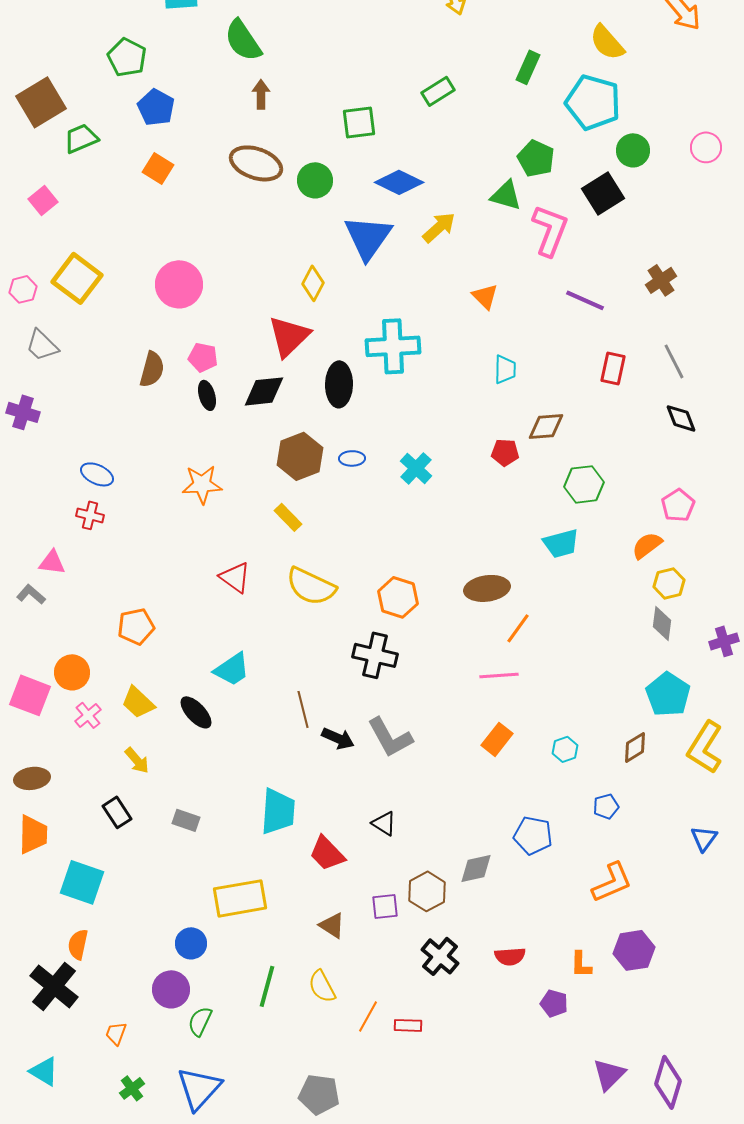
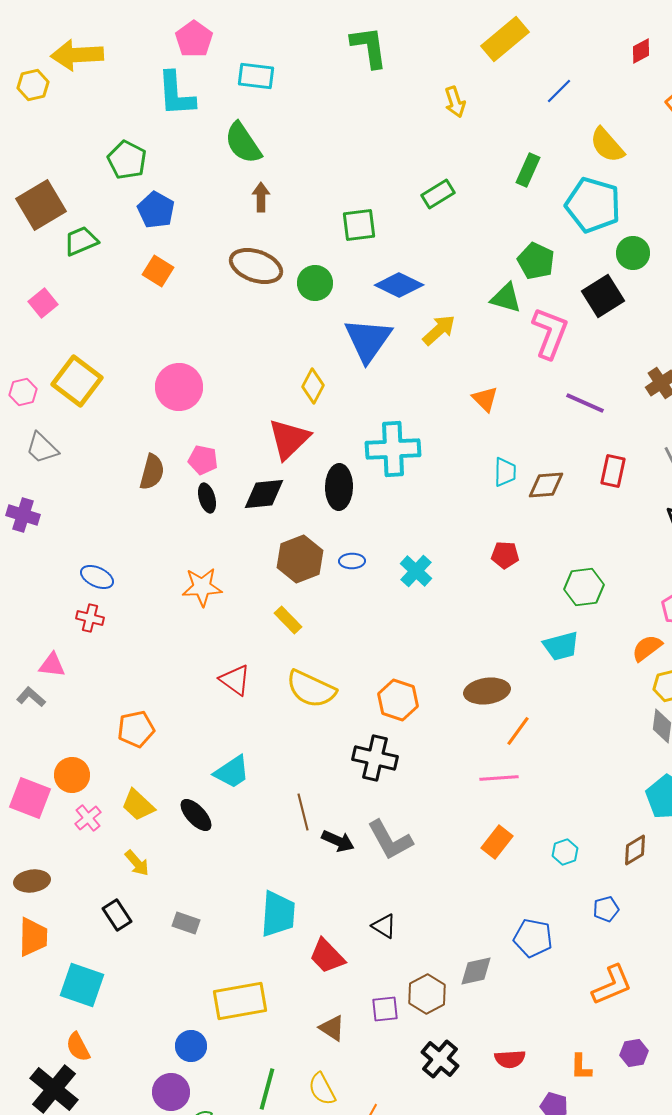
brown diamond: (546, 426) -> (546, 485), moved
orange semicircle: (78, 944) -> (78, 1047), turned -40
purple hexagon: (634, 950) -> (634, 1053), size x0.7

